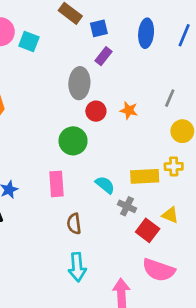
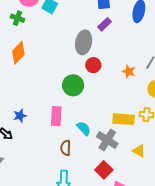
orange star: (129, 110) -> (129, 71), moved
cyan semicircle: (105, 185) -> (84, 128), moved
gray cross: (127, 206) -> (107, 140), size x1.5
red square: (148, 230) -> (104, 170), moved

